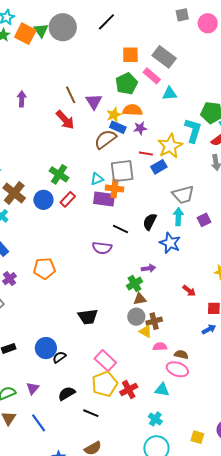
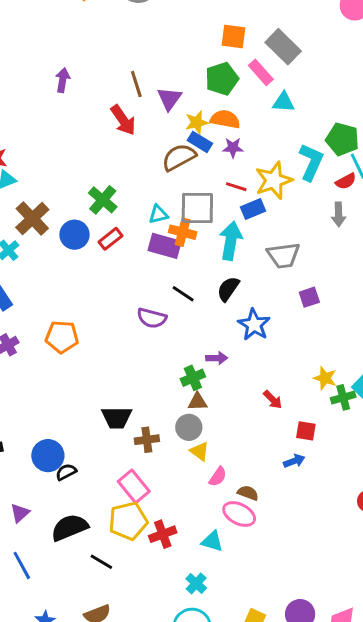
cyan arrow: (178, 217) -> (231, 241), moved, size x1.4
brown cross: (154, 321) -> (147, 440), moved
pink semicircle: (160, 347) -> (218, 477), turned 120
black semicircle: (67, 394) -> (70, 527), size x1.4

